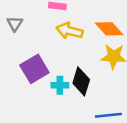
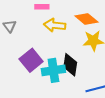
cyan cross: (60, 85) -> (53, 70), size x1.6

